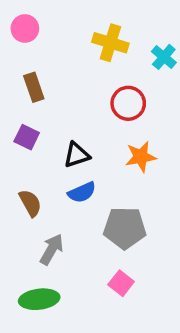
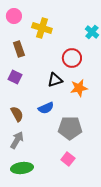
yellow cross: (110, 43) -> (42, 28), moved
black triangle: (77, 155) -> (55, 80), moved
gray arrow: (52, 249) -> (17, 140), moved

